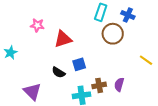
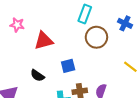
blue cross: (128, 15) -> (125, 23), moved
blue square: (79, 64) -> (68, 66), moved

